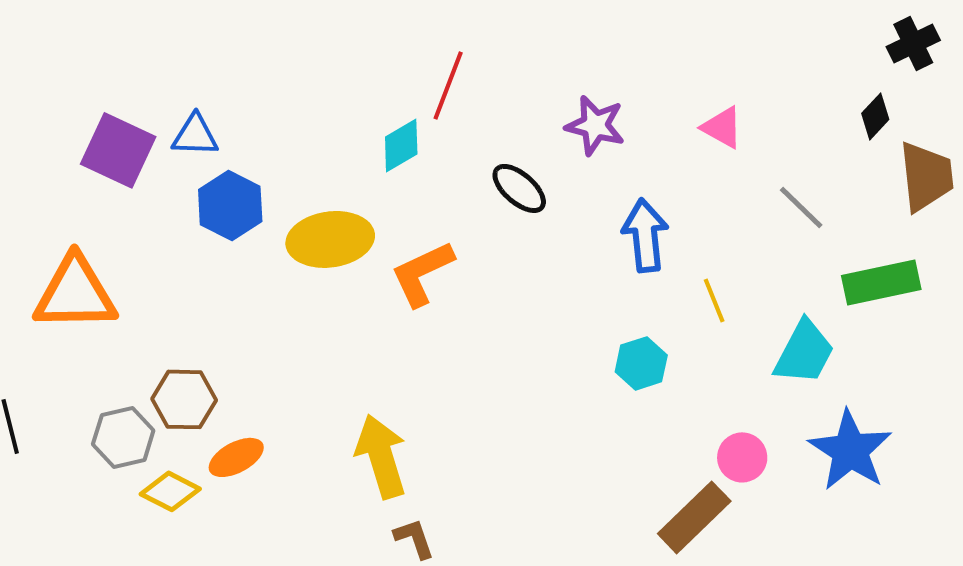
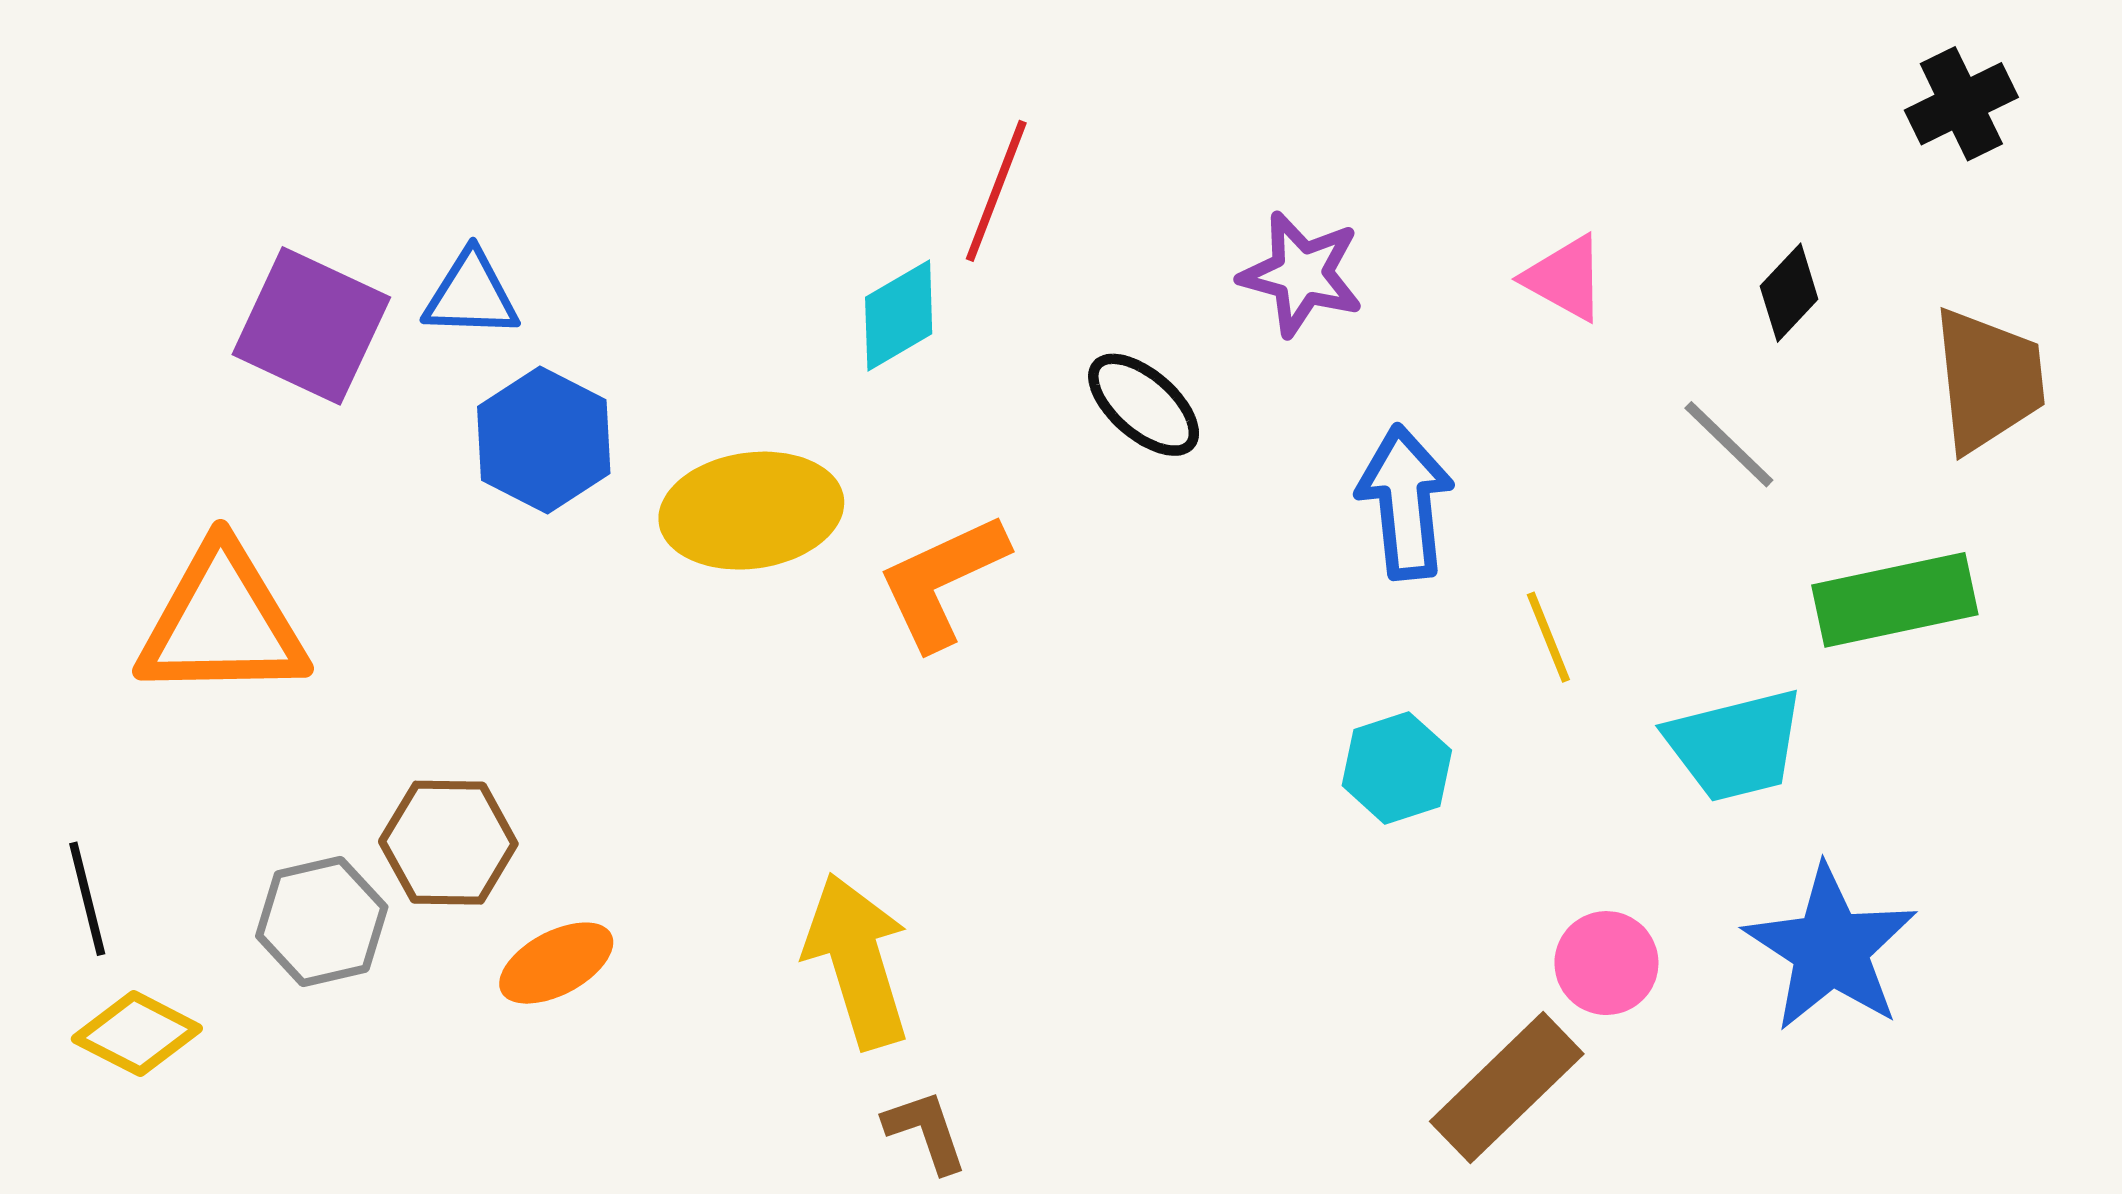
black diamond: (875, 116) -> (1789, 293), moved
cyan trapezoid: (804, 352) -> (1735, 745), turned 48
yellow diamond: (170, 491) -> (137, 1034), moved

